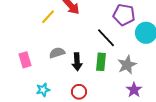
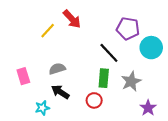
black arrow: (77, 62) -> (60, 92), moved, turned 126
purple star: (134, 90) -> (148, 108), moved
red circle: (79, 92) -> (94, 100), moved

